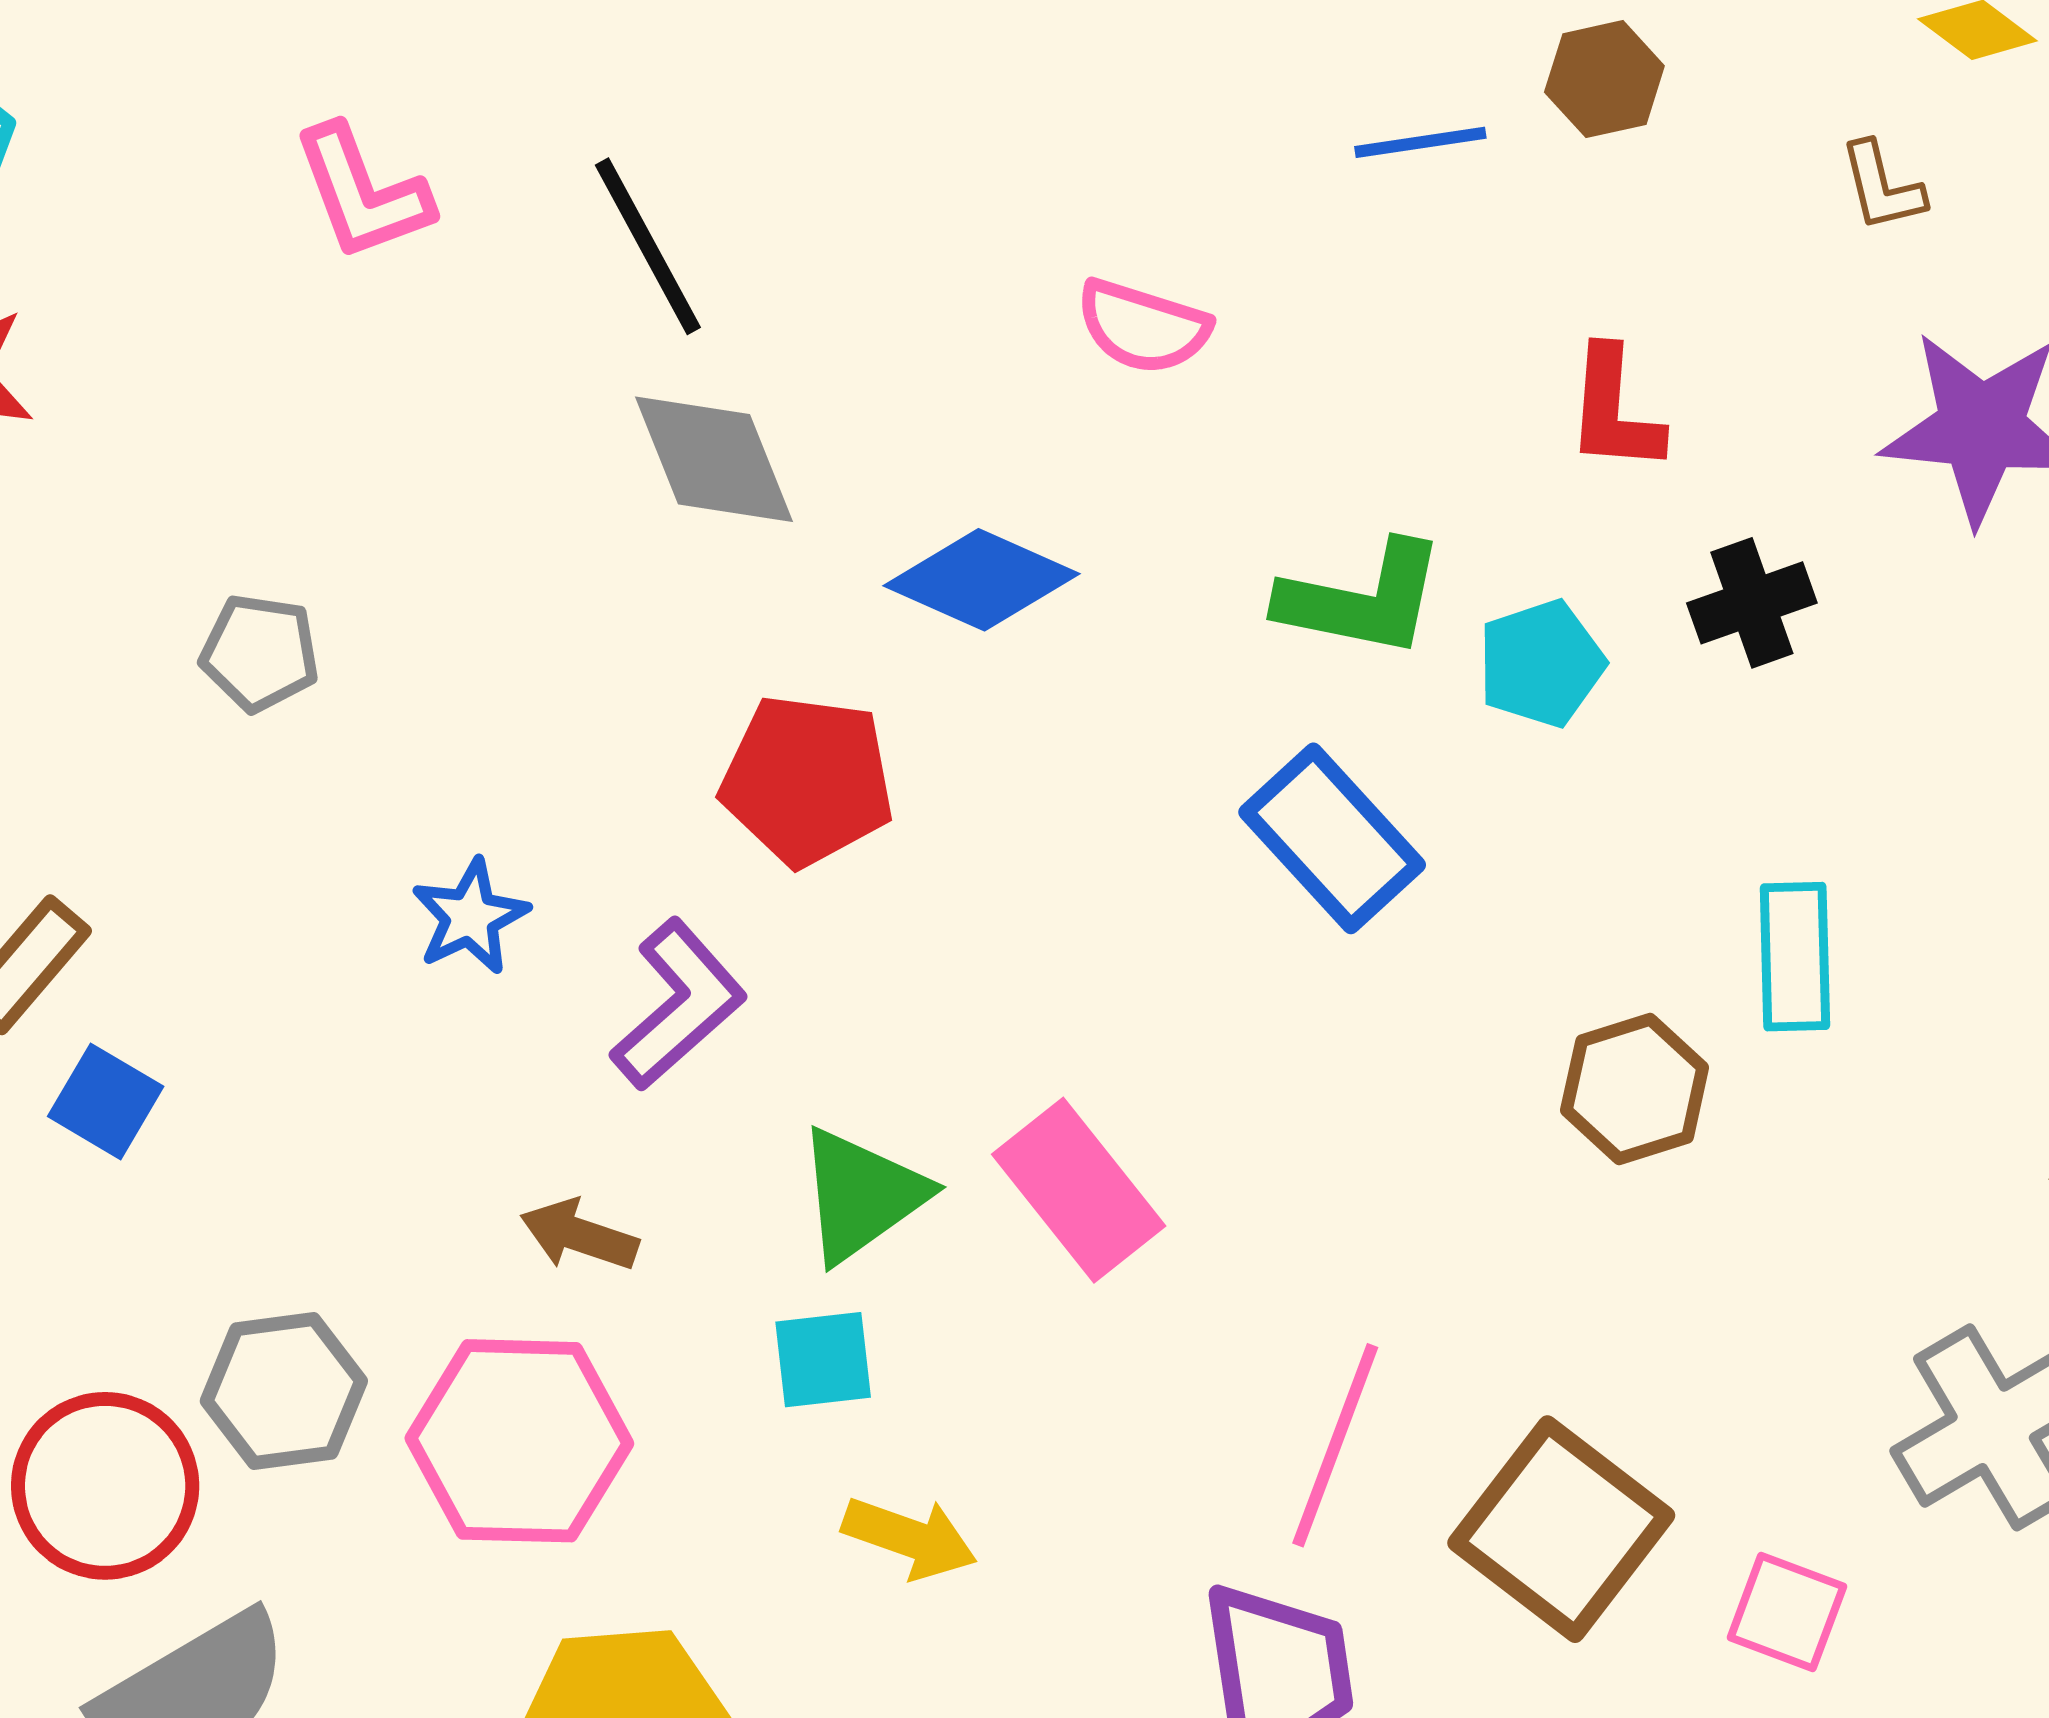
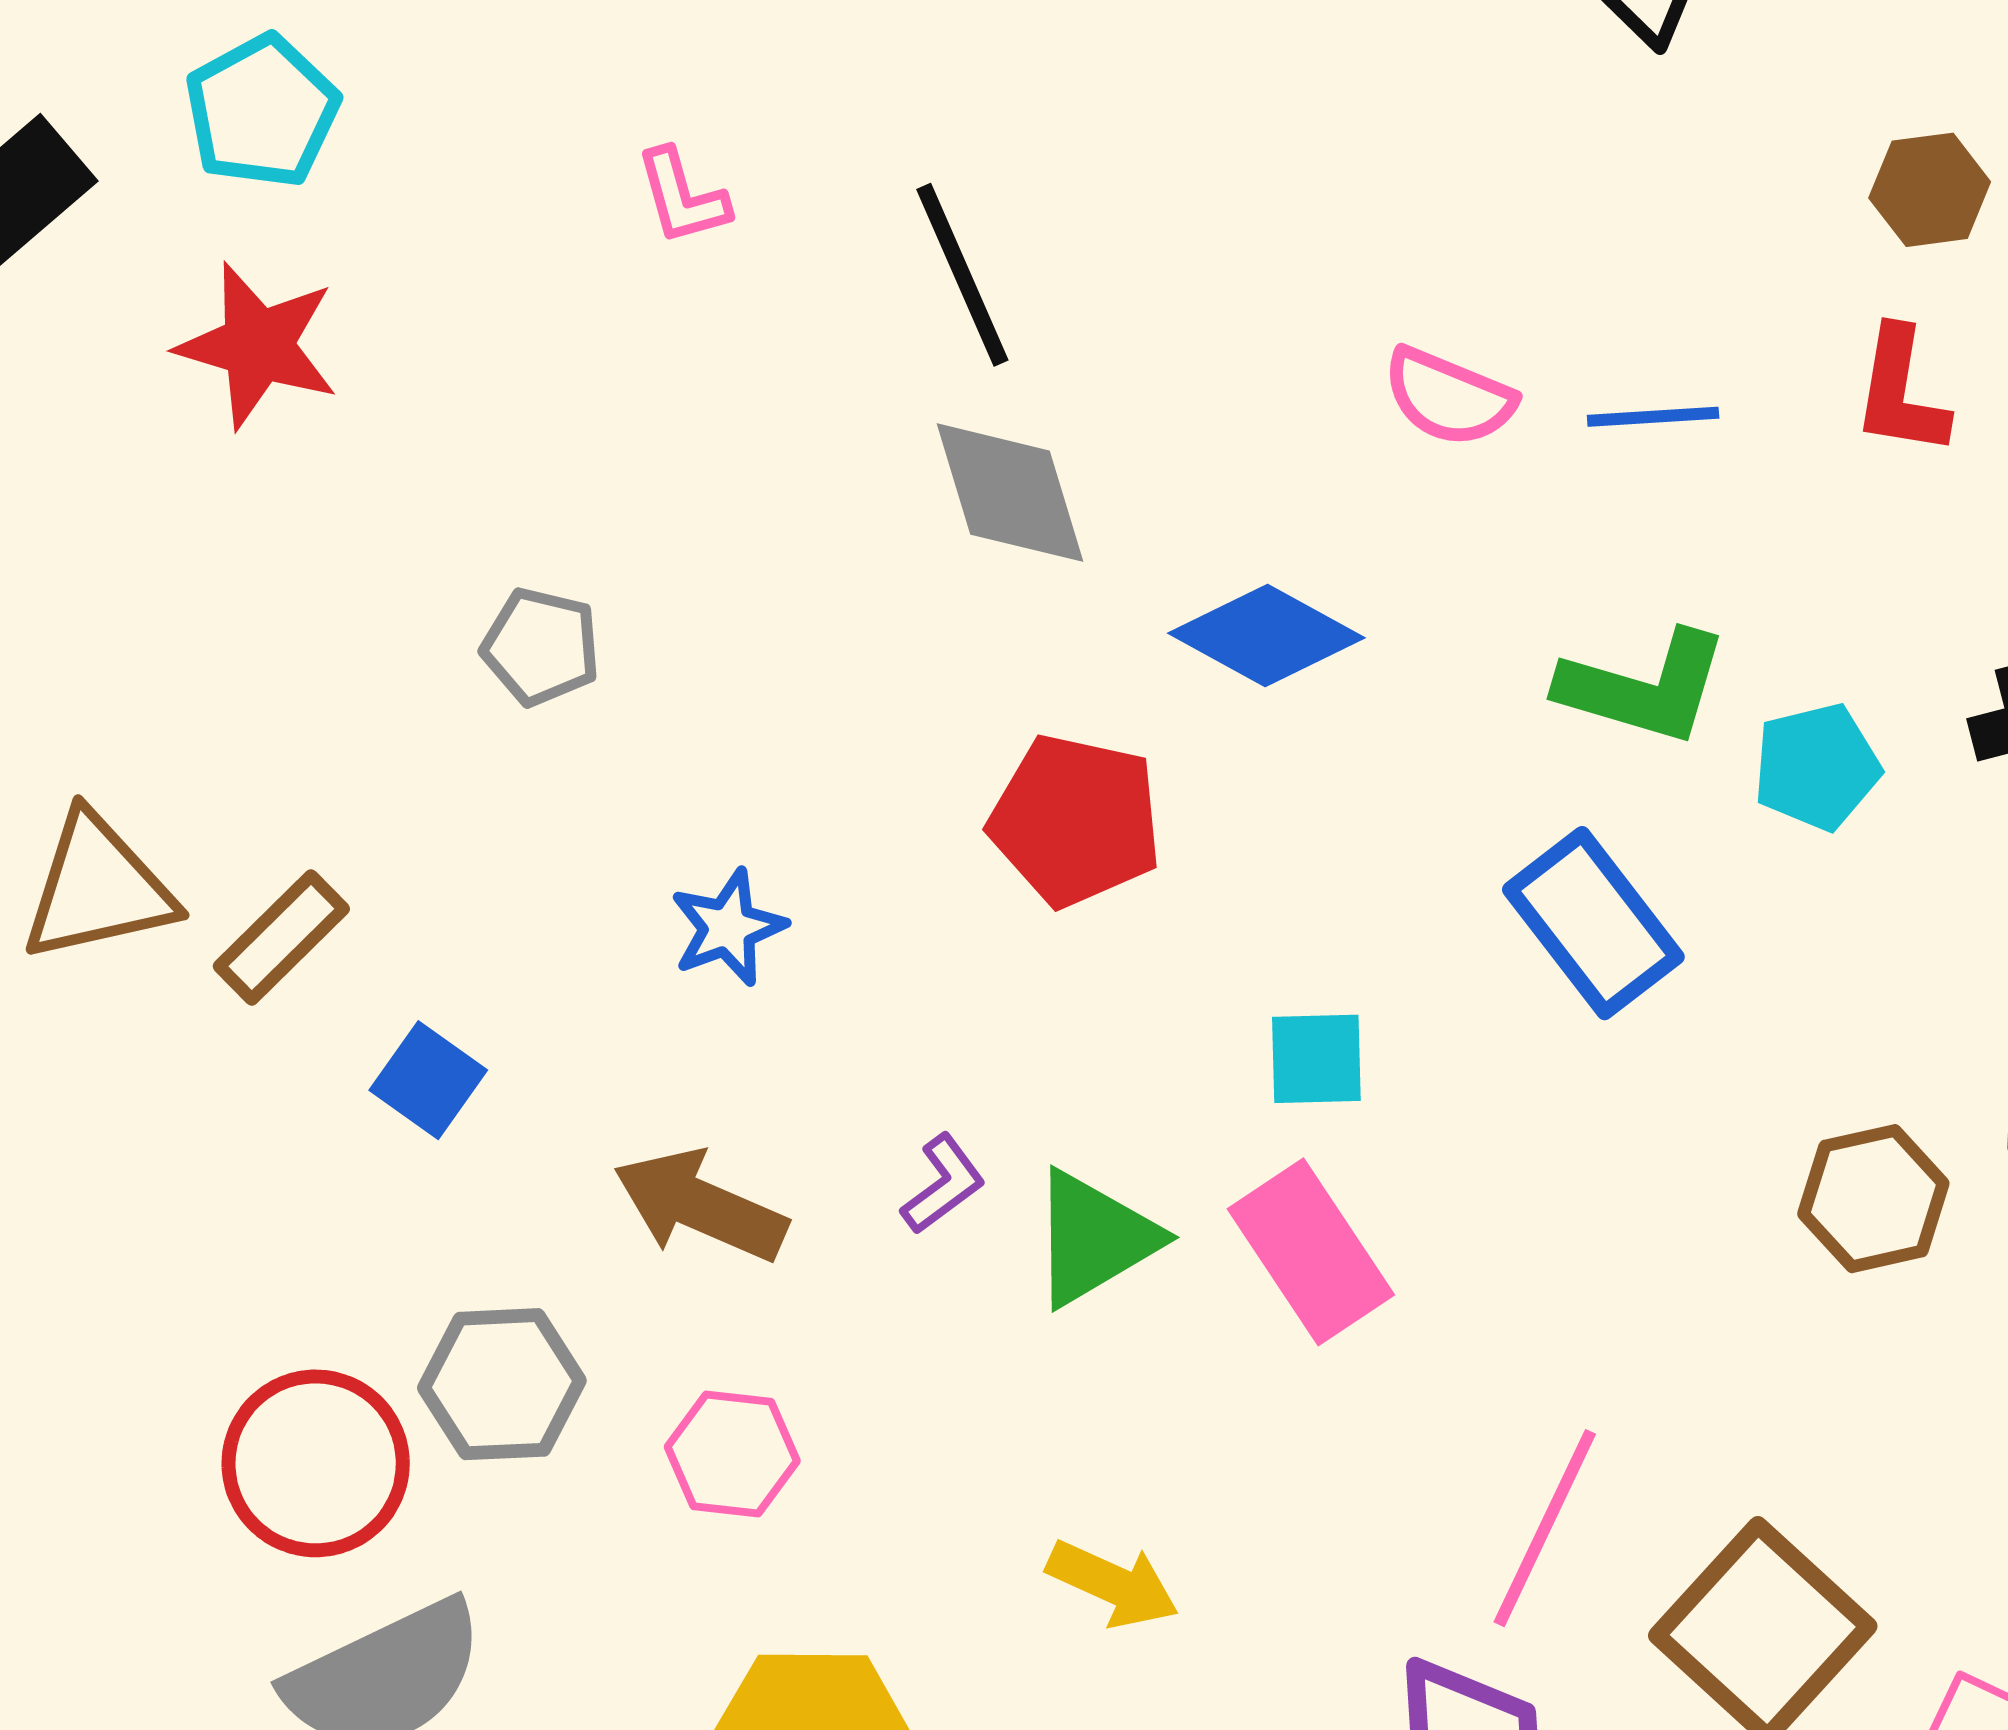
blue line: (1420, 142) -> (1653, 417), moved
pink L-shape: (362, 193) -> (682, 197), size x0.7
red L-shape: (1614, 410) -> (1901, 392), moved
purple L-shape: (679, 1005) -> (943, 1184), moved, size x0.6
blue square: (106, 1101) -> (428, 1080), moved
brown arrow: (579, 1235) -> (700, 1206), moved, size x1.5
cyan square: (823, 1360) -> (1316, 1059), moved
pink hexagon: (519, 1441) -> (732, 1454), size x0.6

